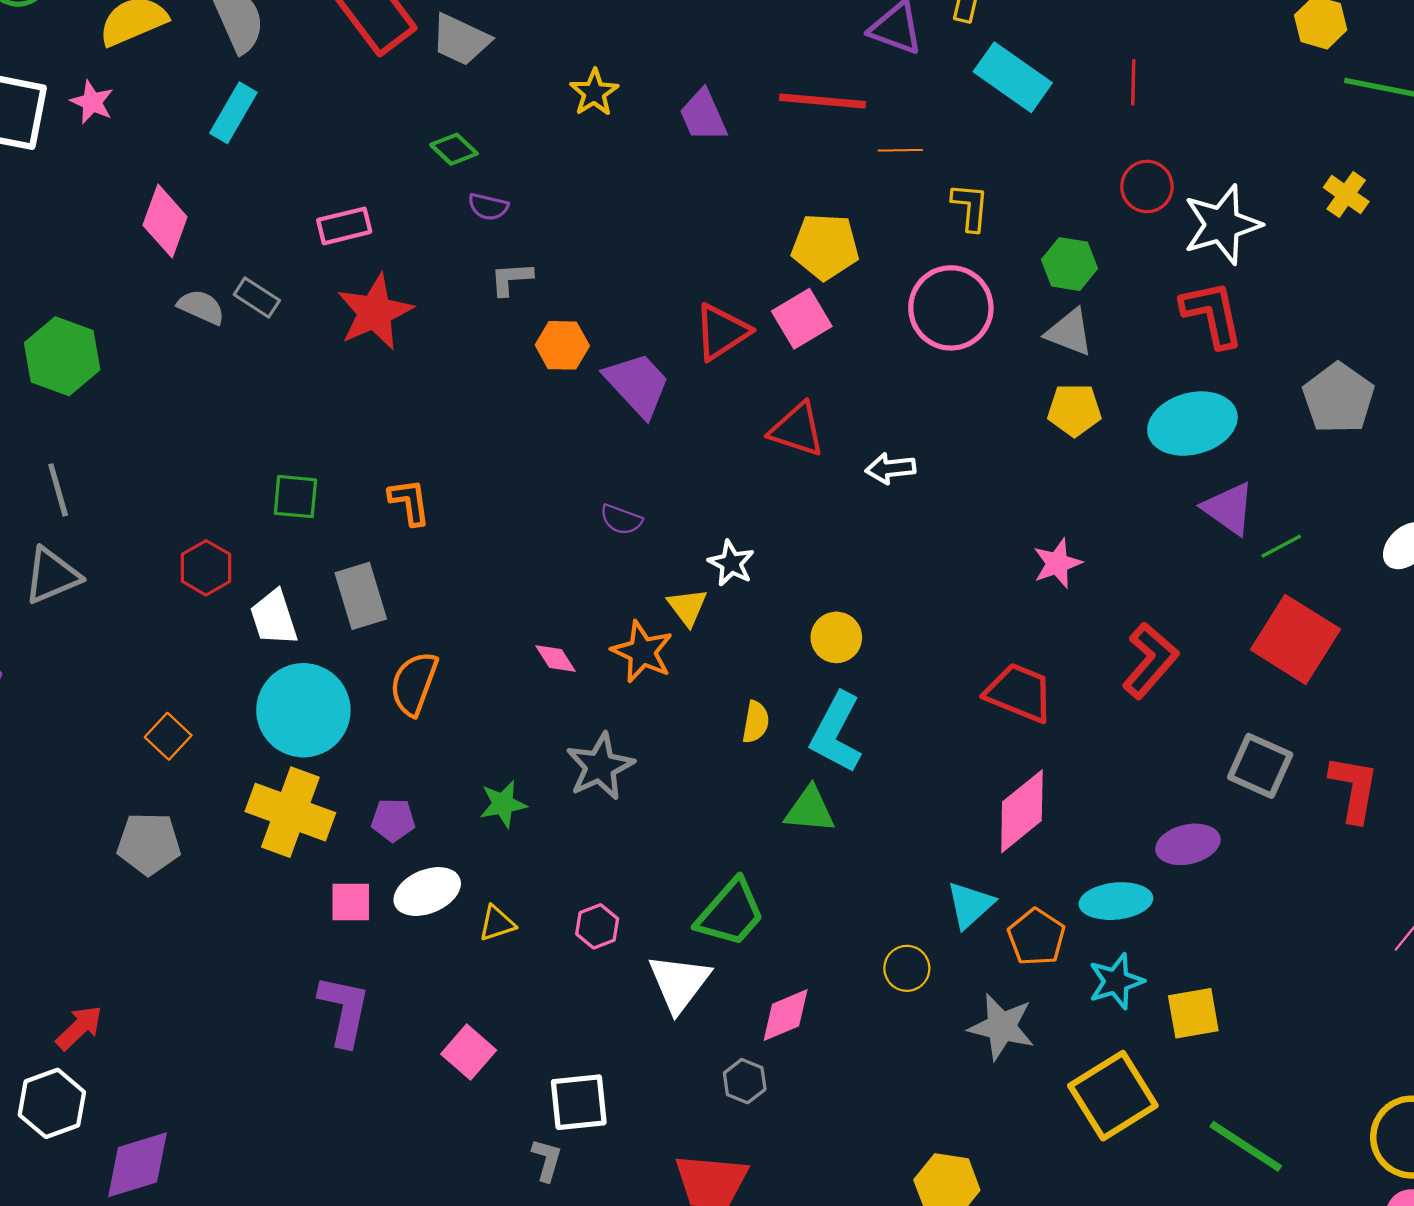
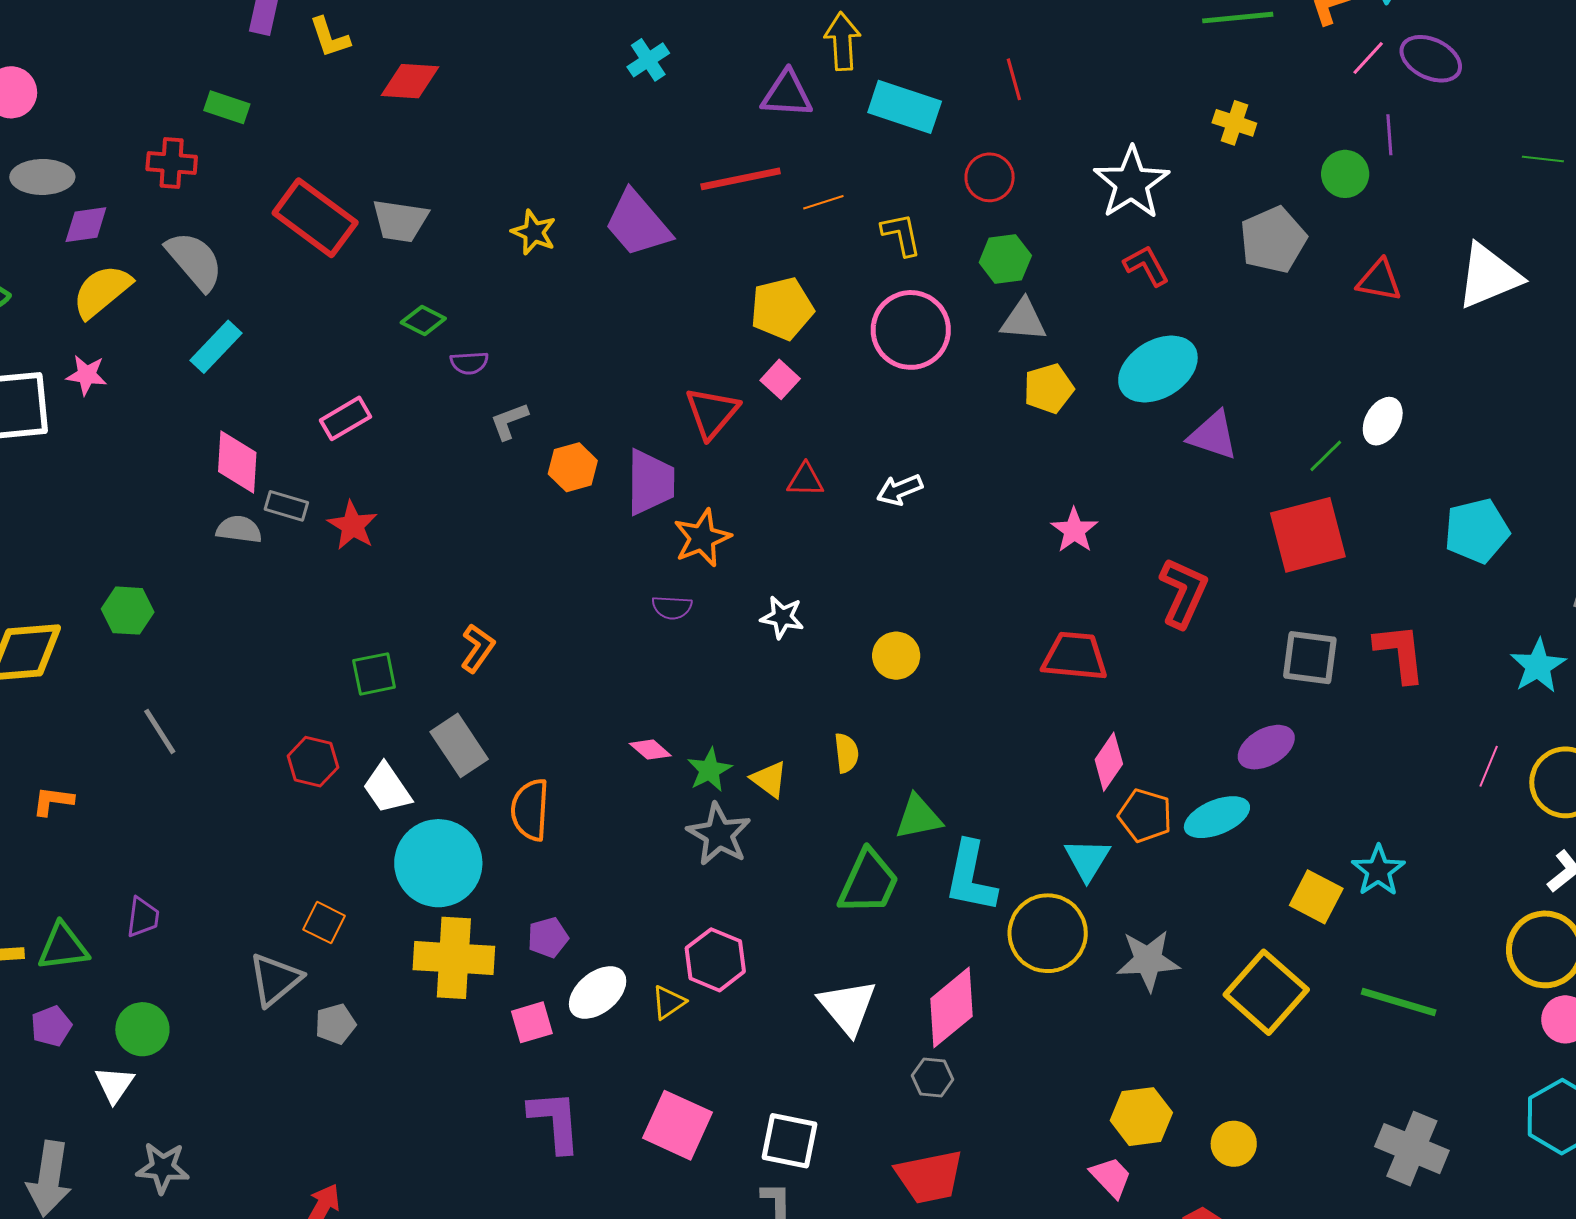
cyan rectangle: (233, 113) -> (216, 347), turned 30
purple trapezoid: (703, 115) -> (638, 224), size x1.4
red circle: (1147, 187) -> (990, 177), moved
pink diamond: (165, 221) -> (237, 462), moved
red star: (375, 312) -> (352, 525), moved, size x0.7
red L-shape: (1212, 314) -> (1146, 266), size x0.7
pink square: (802, 319) -> (780, 379), size x0.7
green hexagon: (62, 356) -> (128, 611), size x0.7
purple trapezoid: (637, 384) -> (650, 482), turned 60
gray pentagon: (1338, 398) -> (1273, 240), moved, turned 30
red triangle: (797, 430) -> (805, 480), size x0.7
orange L-shape: (409, 502) -> (478, 648), turned 60
green line: (1281, 546) -> (1326, 456), moved
gray triangle: (52, 576) -> (275, 979), moved
yellow triangle: (687, 607) -> (769, 779), moved
red square: (1295, 639) -> (1308, 535), turned -30
orange star: (642, 652) -> (702, 538), moved, turned -30
cyan L-shape: (836, 733) -> (971, 877), moved
green star: (503, 804) -> (709, 770), moved
pink diamond: (1022, 811) -> (1109, 762), size x0.7
gray pentagon: (149, 844) -> (335, 1024), size x0.7
green trapezoid: (730, 913) -> (868, 882), moved
pink hexagon: (597, 926) -> (715, 960), moved, size x1.5
orange pentagon: (1036, 937) -> (1145, 816), moved
yellow circle: (907, 968) -> (1048, 933), size x1.8
cyan star: (1116, 981) -> (1378, 871), moved
yellow square: (1193, 1013) -> (1316, 897), turned -36
pink diamond: (786, 1015) -> (952, 1007), size x1.4
pink square: (469, 1052) -> (678, 1125), size x1.4
white square: (579, 1102) -> (790, 1141), turned 34

